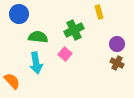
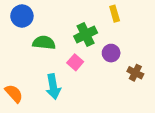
purple circle: (117, 44) -> (111, 53), moved
cyan arrow: (36, 63) -> (53, 87), moved

